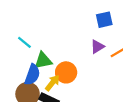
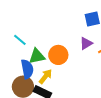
orange circle: (66, 72) -> (58, 55), moved
blue semicircle: (32, 75) -> (27, 69), turned -30

